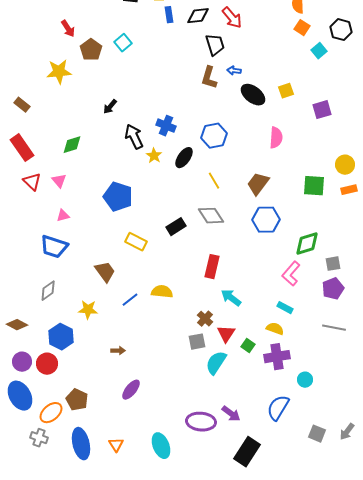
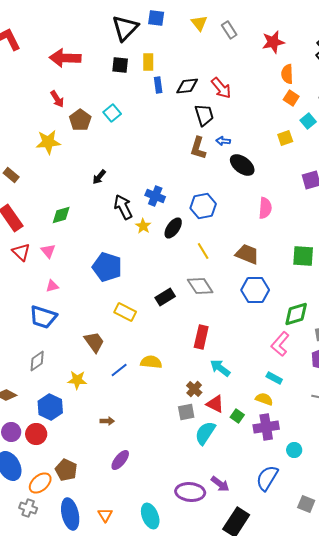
yellow square: (286, 91) -> (285, 138), moved
brown trapezoid: (258, 184) -> (247, 254), turned 75
red triangle: (226, 334) -> (215, 404), turned -36

